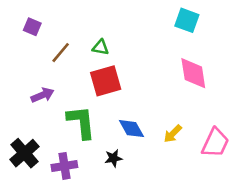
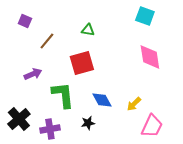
green triangle: (101, 47) -> (88, 30), moved
pink trapezoid: (215, 143) -> (152, 126), moved

